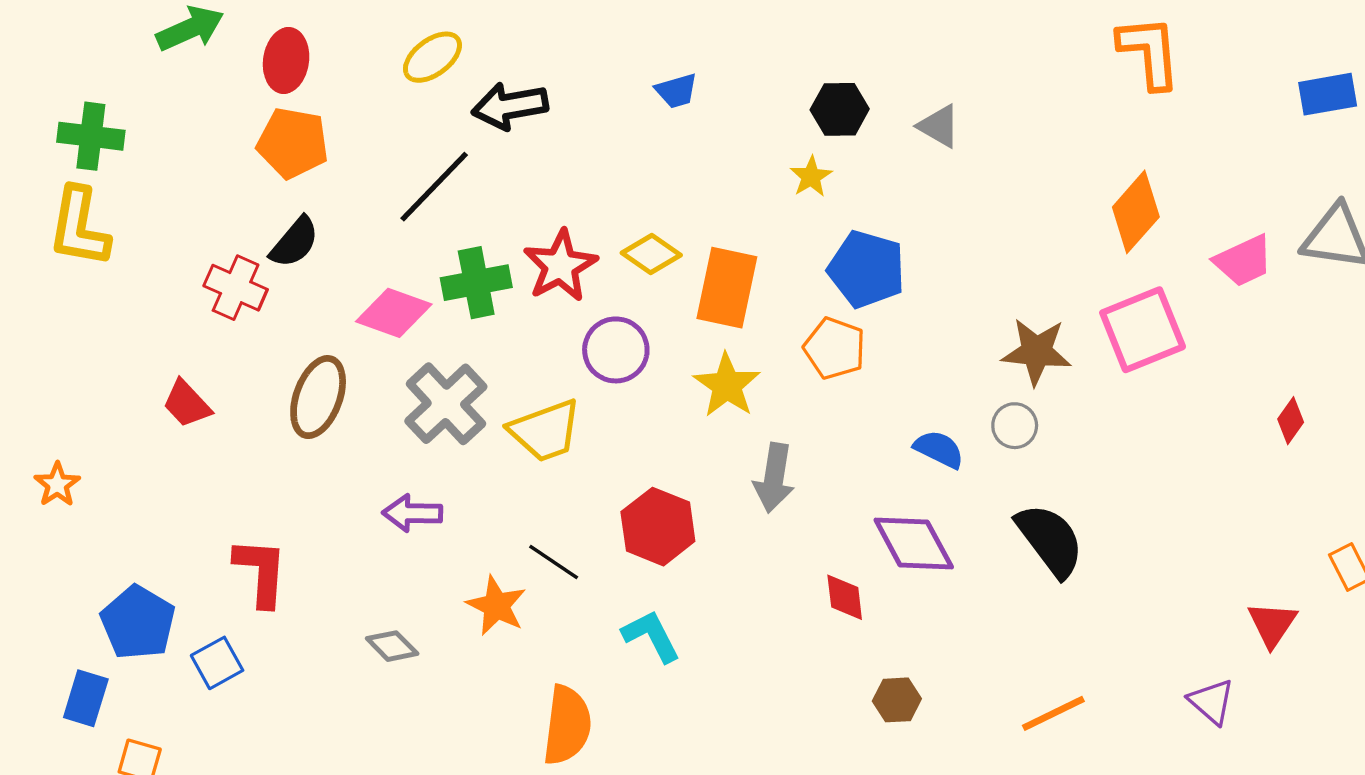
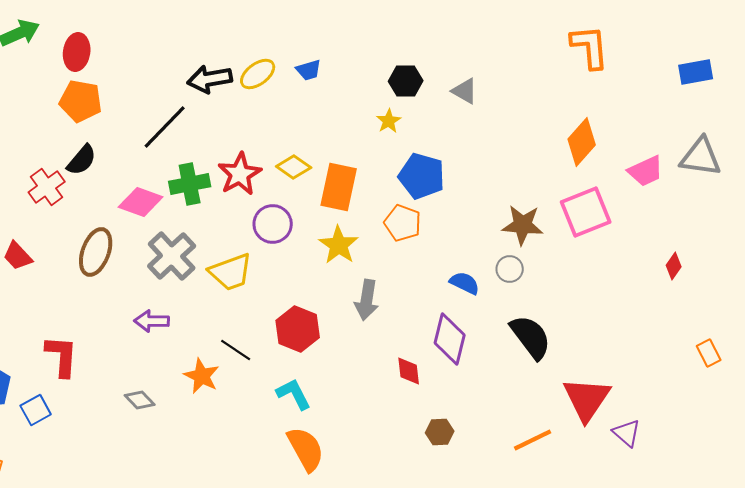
yellow ellipse: (432, 57) -> (258, 74), moved
red cross: (236, 288) -> (47, 187), turned 30
purple diamond: (914, 543) -> (450, 339), turned 42
red triangle: (1272, 624) -> (587, 399), moved, size x1.6
orange semicircle: (567, 725) -> (306, 449), moved, turned -36

